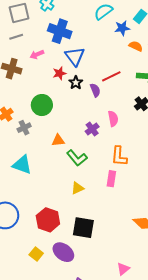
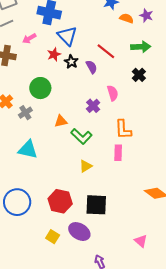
red line: (111, 76) -> (106, 51), turned 72
pink triangle: (123, 269) -> (141, 241), turned -32

